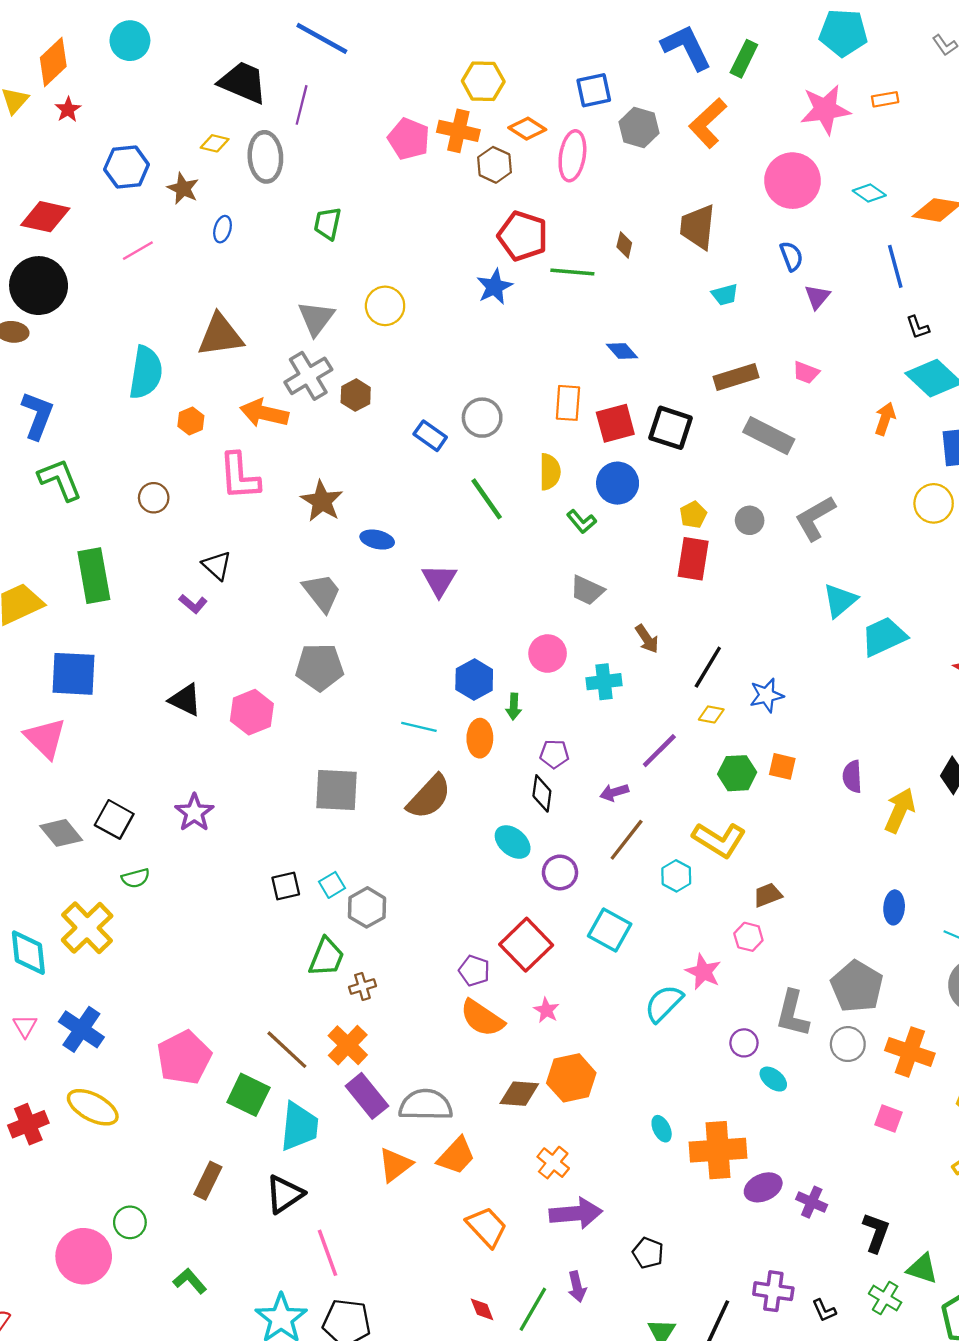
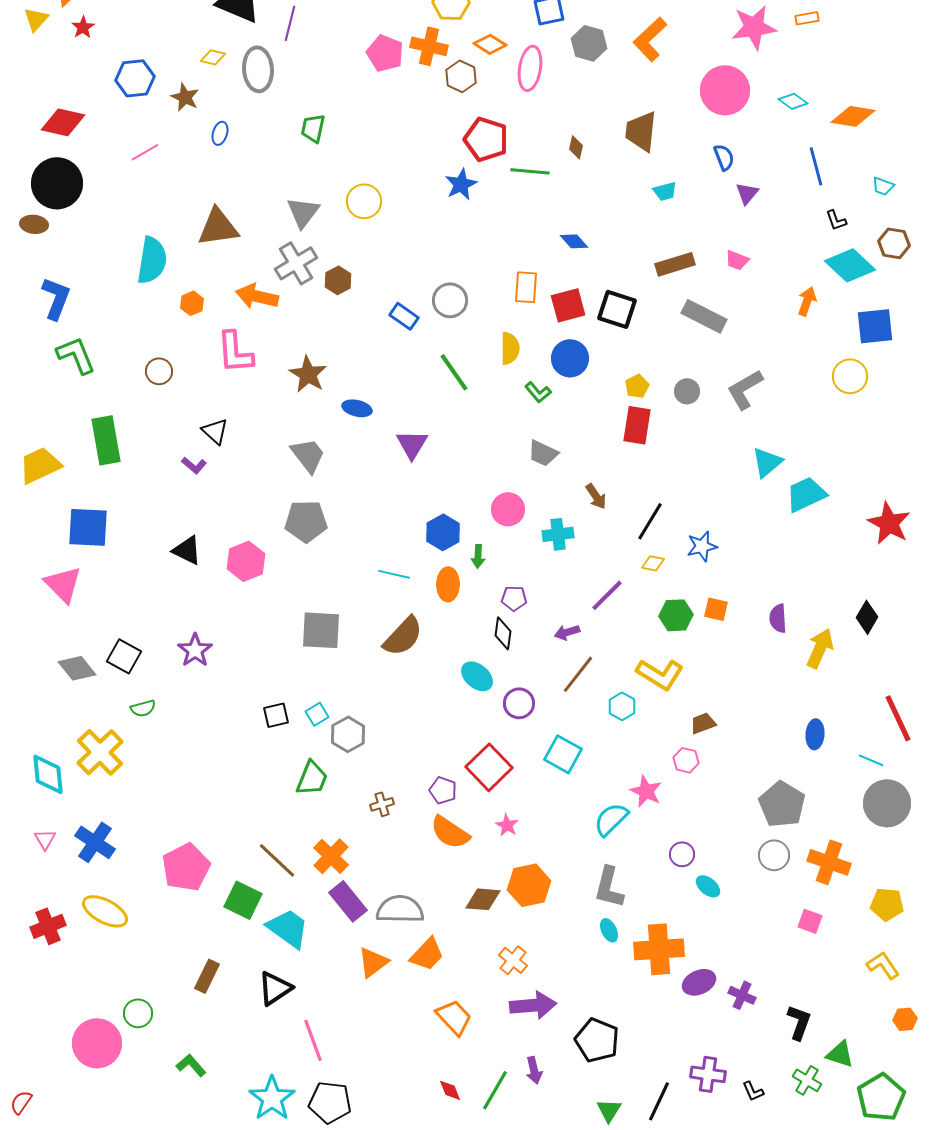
brown cross: (362, 986) -> (382, 804), moved
gray L-shape: (792, 1014) -> (609, 887), moved
cyan trapezoid: (299, 1126) -> (288, 928), turned -60
black pentagon: (648, 1253) -> (597, 1040), size x1.6

